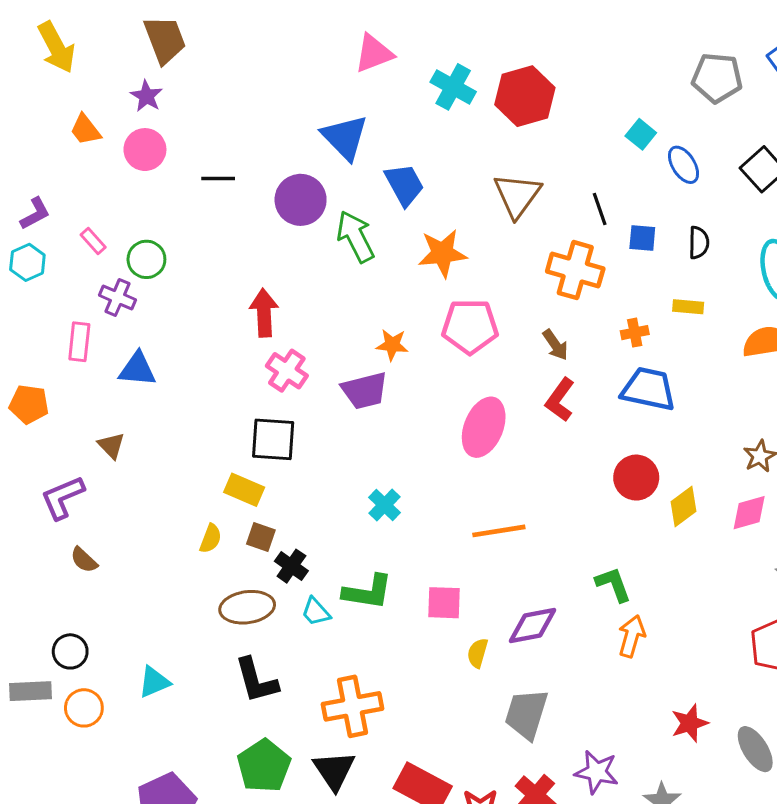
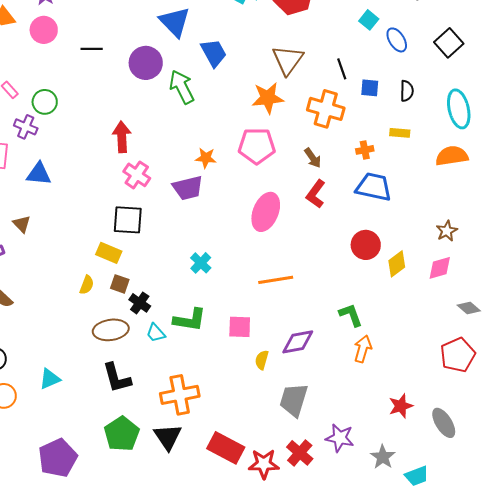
orange star: (442, 253) -> (268, 98), moved

